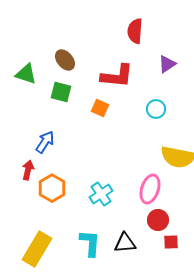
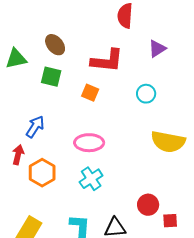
green triangle: (26, 74) -> (16, 59), turned -30
pink ellipse: (150, 189) -> (89, 143), moved, turned 72
red square: (171, 242) -> (170, 221), moved

